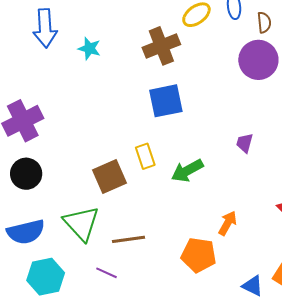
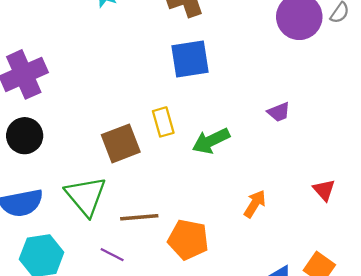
purple trapezoid: (245, 143) -> (279, 112), turned -130
orange pentagon: (199, 255) -> (188, 240), moved

